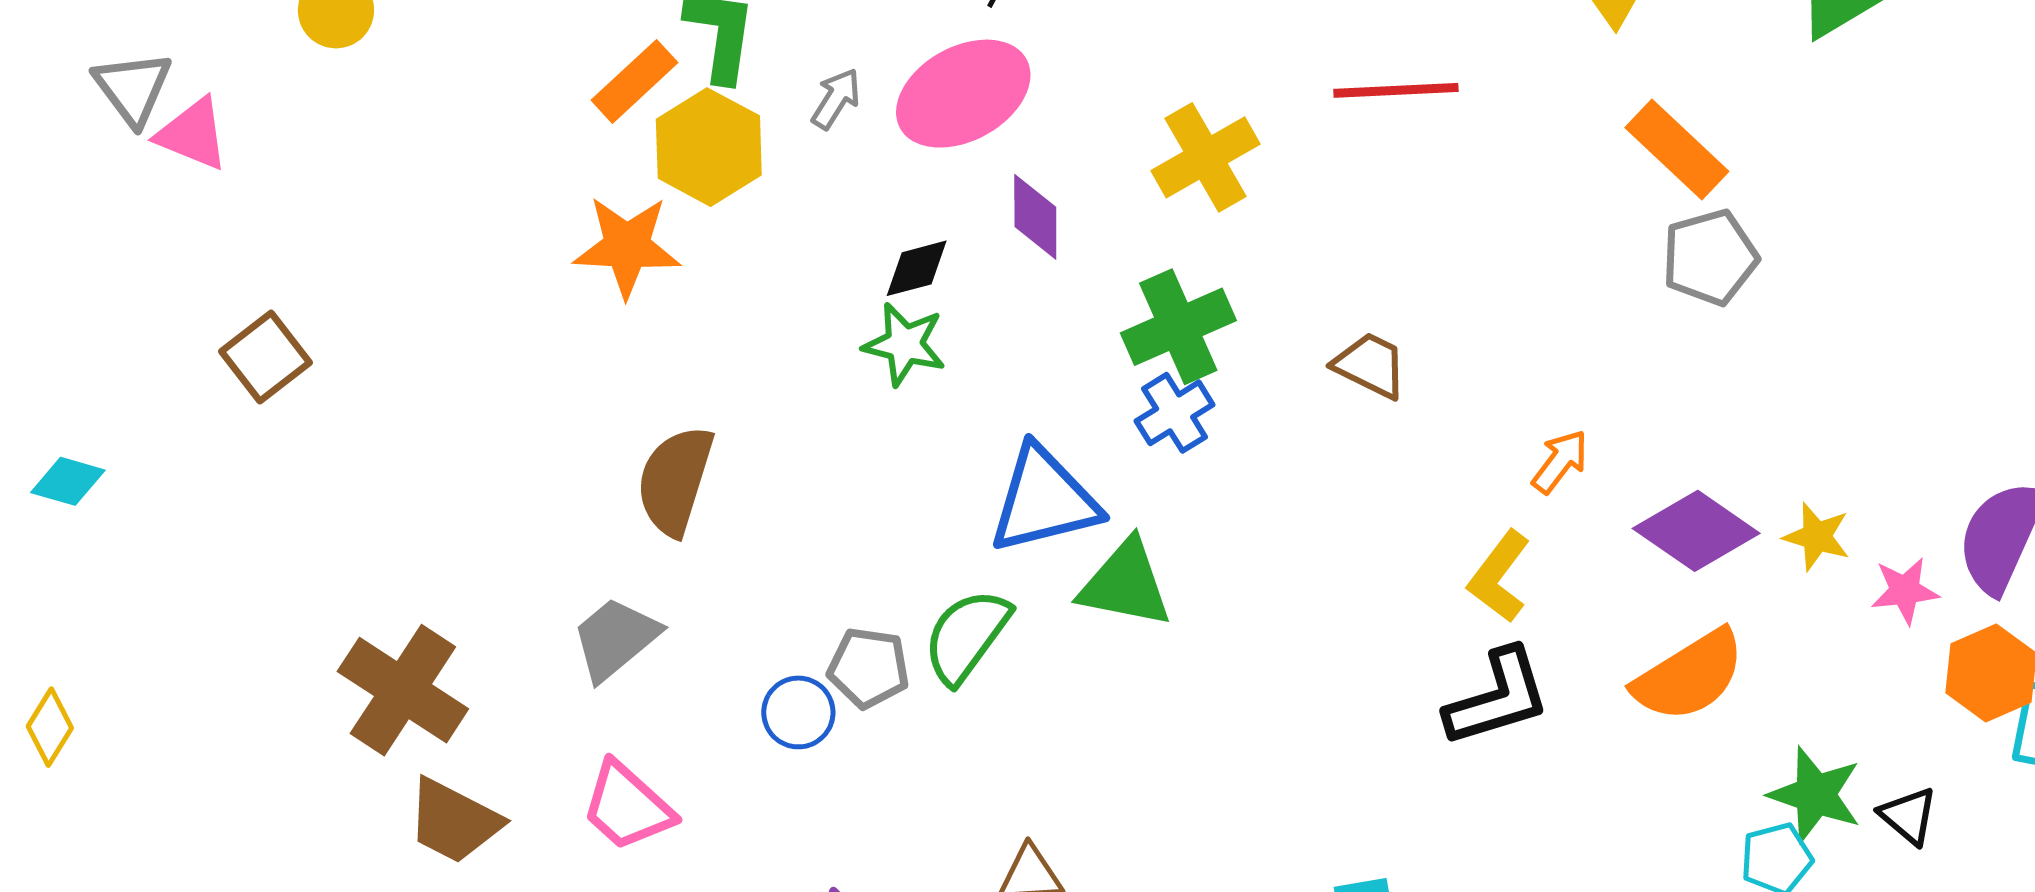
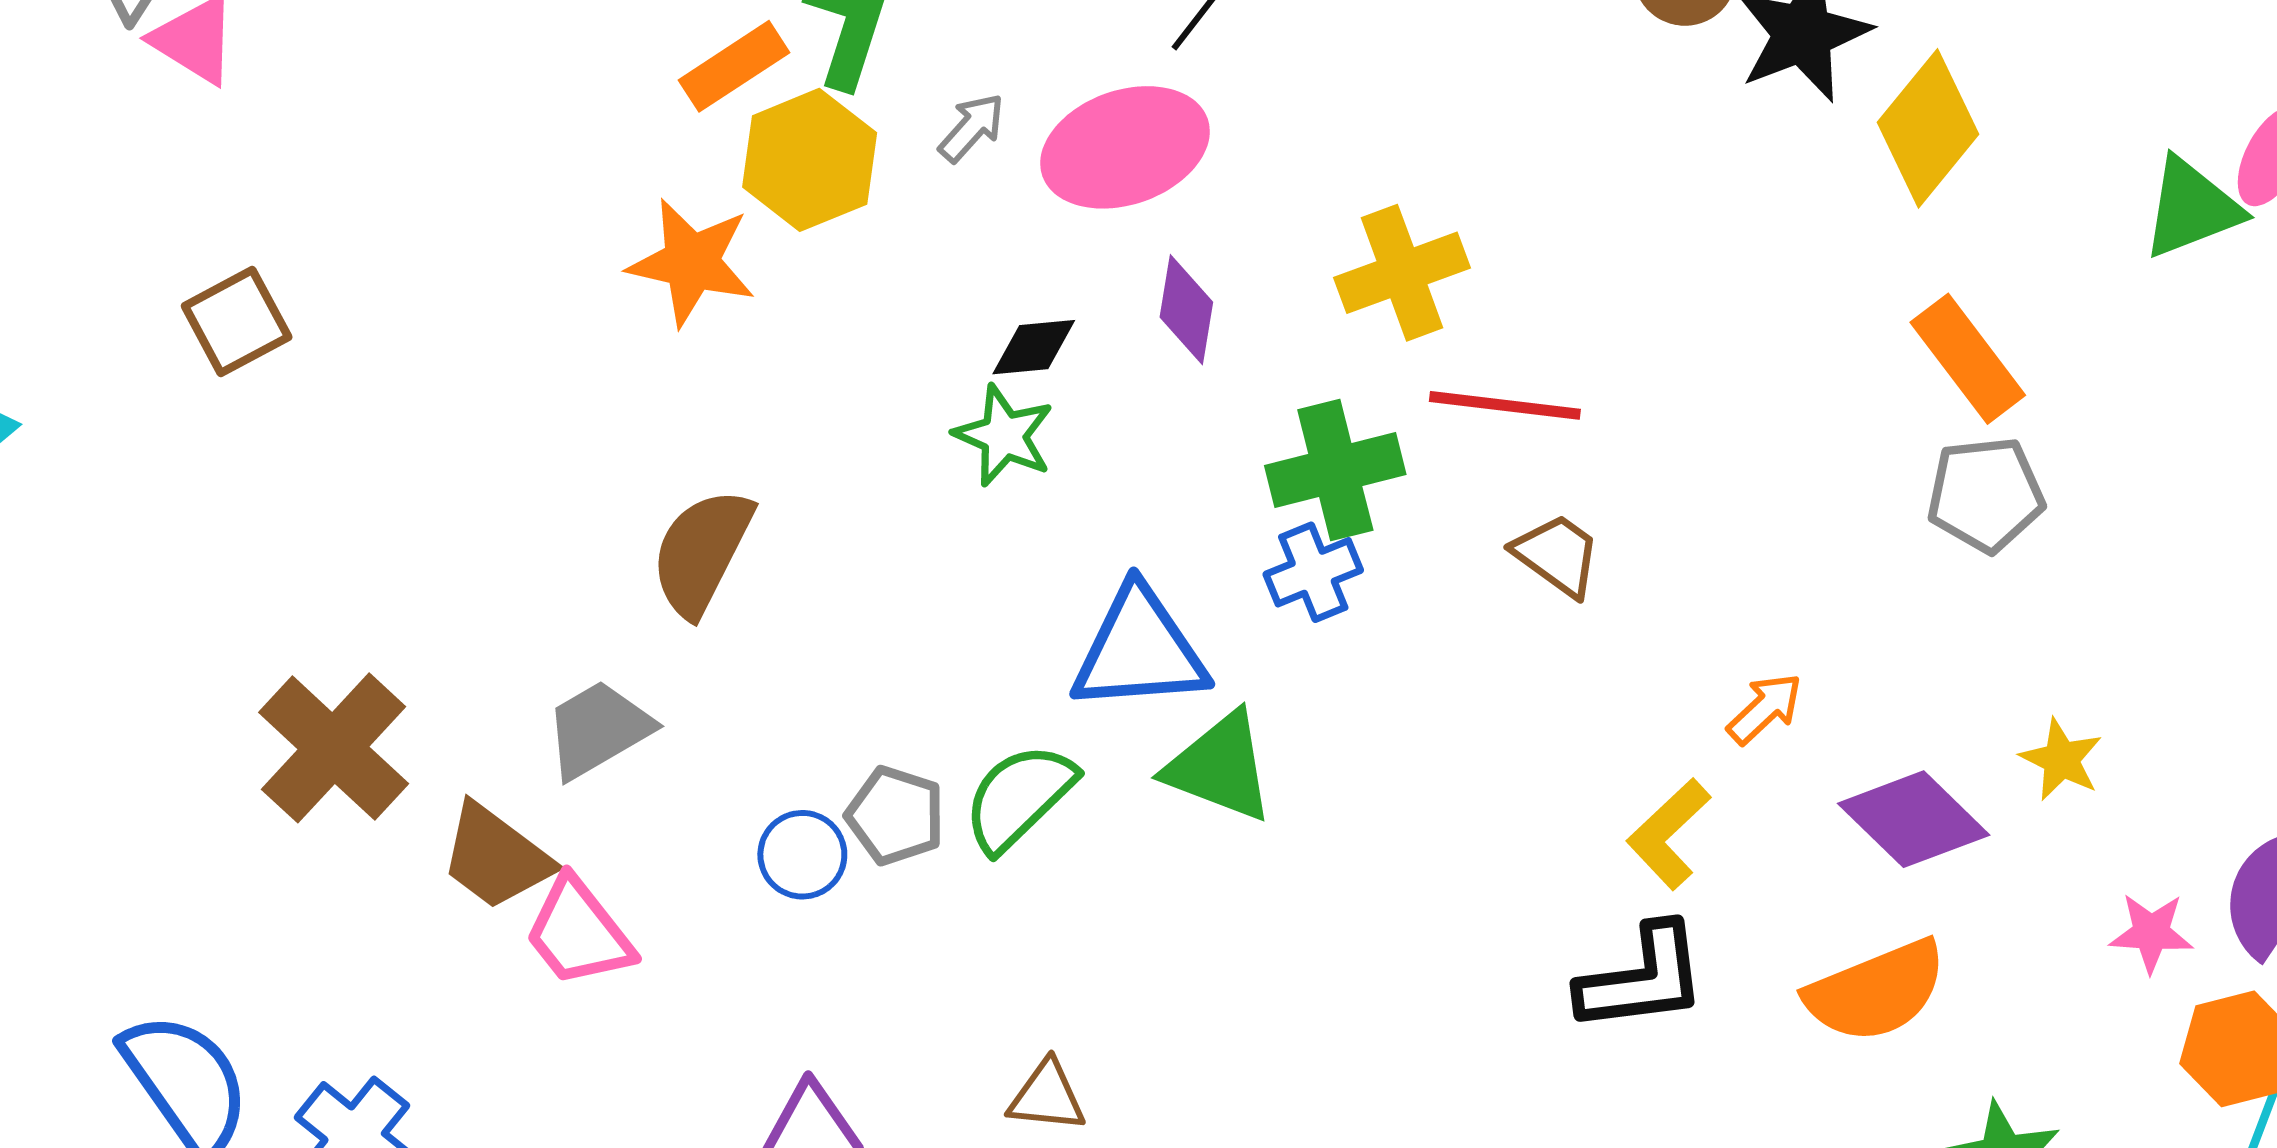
red line: (1396, 90) -> (1505, 405), moved
yellow star: (1817, 537) -> (2061, 760), moved
brown trapezoid: (454, 821) -> (496, 857), moved

